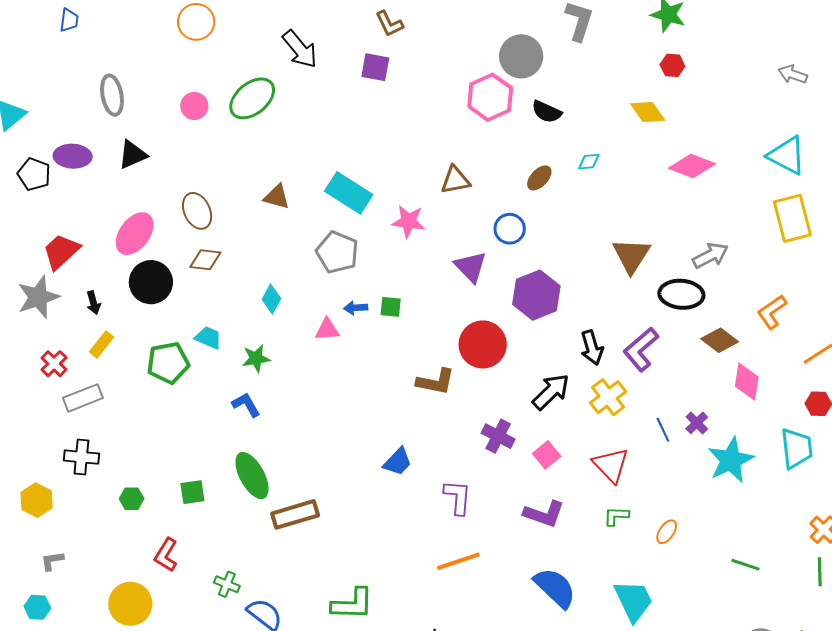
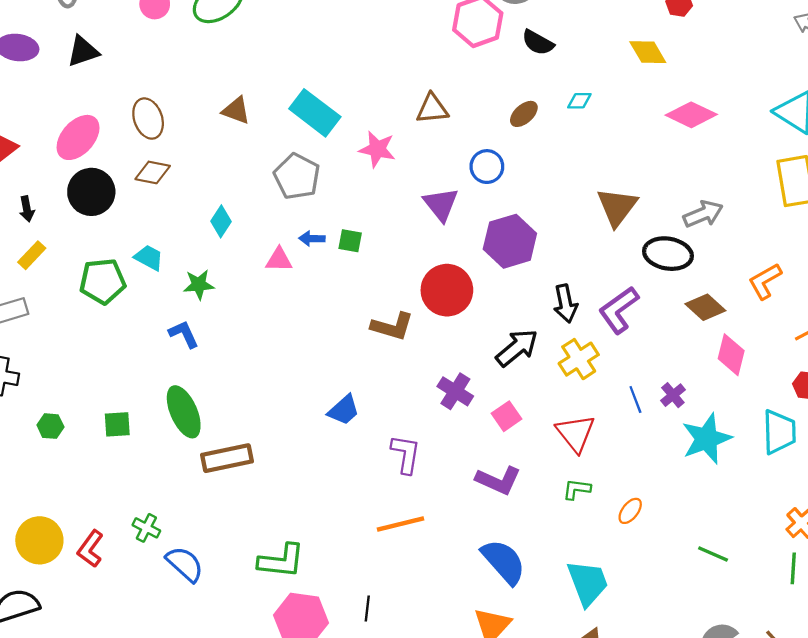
red L-shape: (166, 555) -> (90, 549), moved

